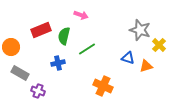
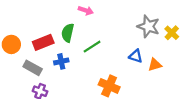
red rectangle: (41, 30) -> (43, 42), moved
yellow cross: (159, 45) -> (172, 33), moved
gray rectangle: (20, 73) -> (33, 68), moved

